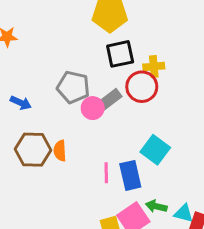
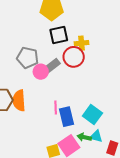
cyan square: (155, 150) -> (92, 115), moved
orange semicircle: (60, 151) -> (19, 100), size x1.5
pink line: (106, 173) -> (56, 108), moved
cyan triangle: (184, 213) -> (96, 136), moved

